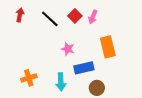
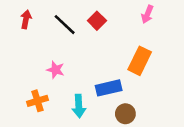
pink arrow: (93, 17) -> (147, 14), moved
orange rectangle: (108, 47) -> (140, 61), turned 40
pink star: (68, 49) -> (56, 70), moved

